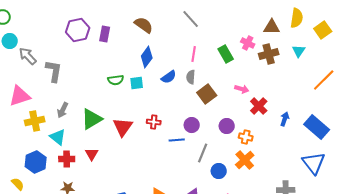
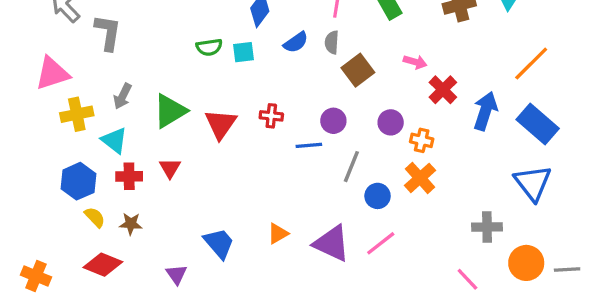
orange line: (324, 80) -> (531, 64), moved
blue arrow: (285, 119) -> (485, 111), size x1.6
yellow semicircle: (18, 184) -> (95, 217), moved

